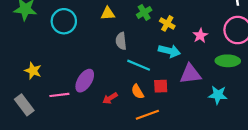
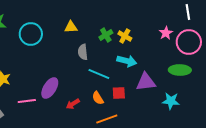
green cross: (144, 12) -> (106, 35), moved
pink star: (200, 36) -> (166, 33), moved

